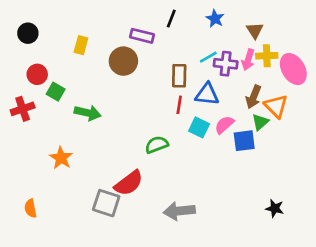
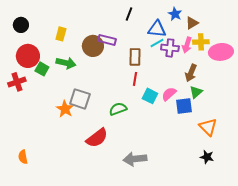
blue star: (215, 19) -> (175, 14), moved
brown triangle: (255, 31) -> (192, 23), turned 32
purple rectangle: (142, 36) -> (107, 40), moved
pink ellipse: (293, 69) -> (221, 52), turned -65
red circle: (37, 74) -> (28, 56), size x1.5
blue triangle: (207, 94) -> (157, 29), moved
orange triangle: (276, 106) -> (208, 127), moved
green arrow: (88, 113) -> (66, 63), moved
orange star: (61, 158) -> (65, 109), moved
gray square: (106, 203) -> (80, 99), moved

